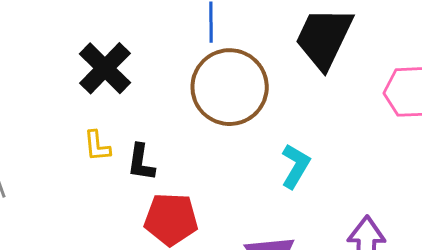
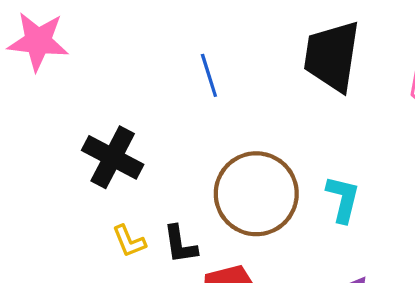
brown circle: (230, 87) -> (256, 194), moved

